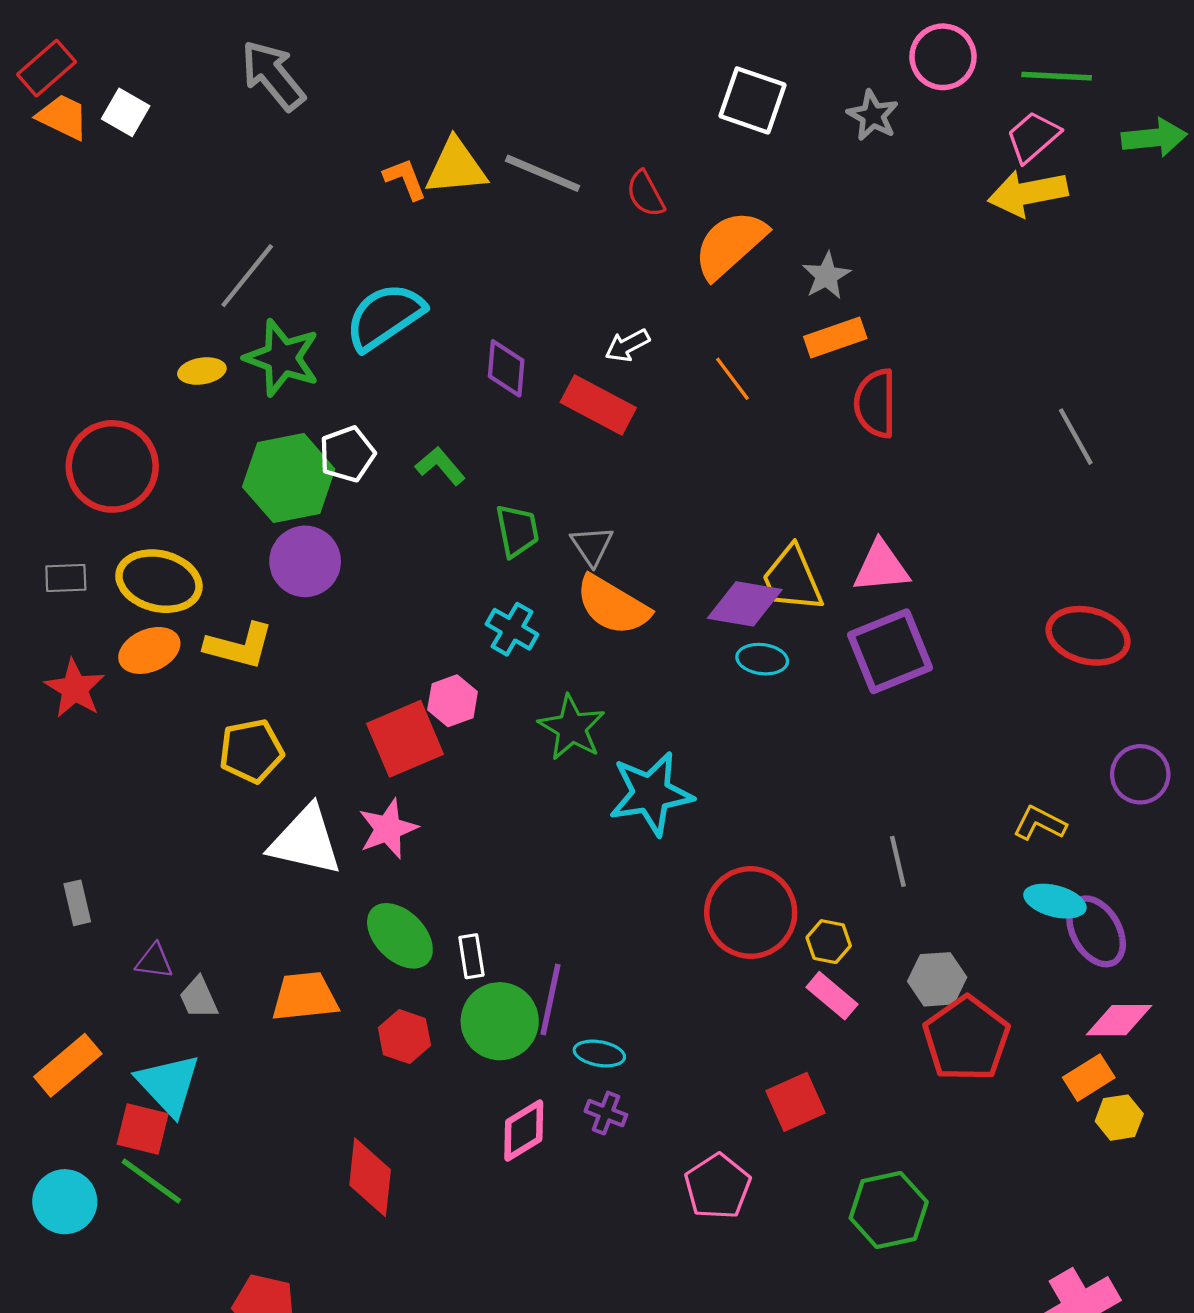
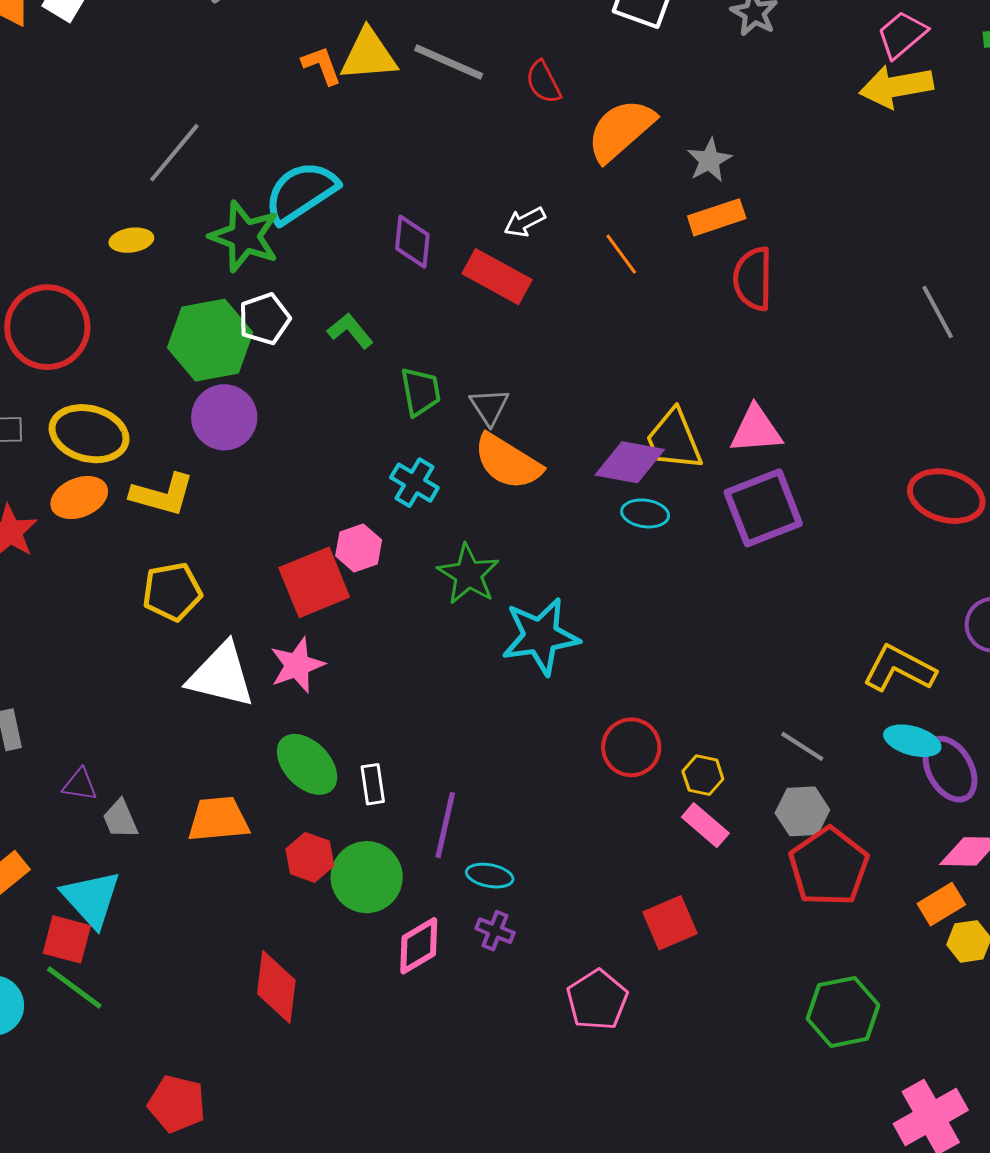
green star: (282, 358) -> (244, 237), moved
yellow L-shape: (1040, 823) -> (899, 669), size x1.5
gray line: (898, 861) -> (802, 746), moved, turned -45
red circle: (751, 912) -> (631, 747), size x0.7
green circle: (500, 1021) -> (367, 877), moved
green hexagon: (889, 1210) -> (843, 1012), moved

